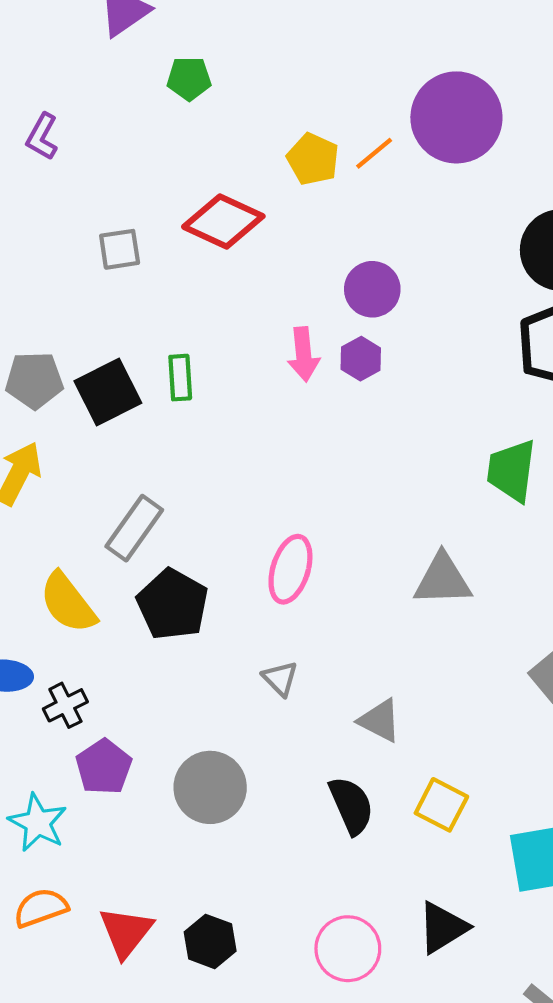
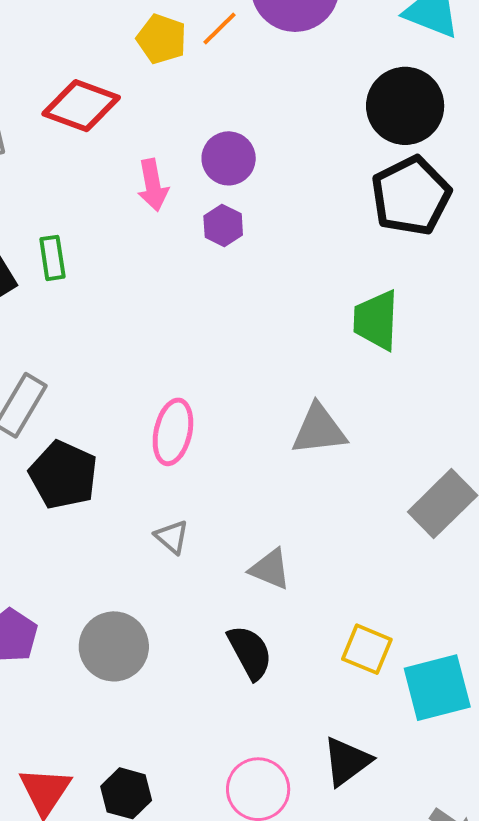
pink arrow: (303, 354) -> (153, 185), moved
yellow square: (441, 805) -> (367, 649), moved

